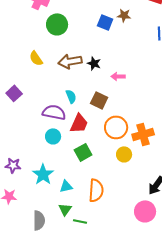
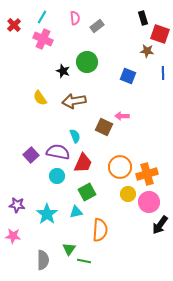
brown star: (124, 15) -> (147, 51), moved
blue square: (105, 22) -> (128, 76), moved
green circle: (57, 24) -> (87, 62), moved
black star: (94, 63) -> (63, 71), moved
purple square: (14, 93) -> (31, 155), moved
brown square: (99, 100) -> (104, 127), moved
cyan triangle: (66, 186) -> (76, 212), moved
pink circle: (145, 211) -> (149, 202), moved

